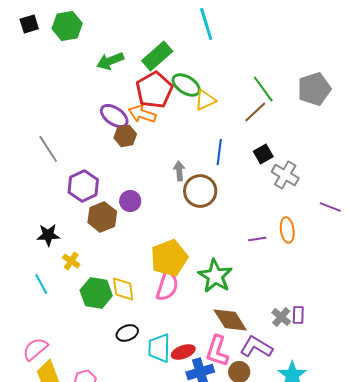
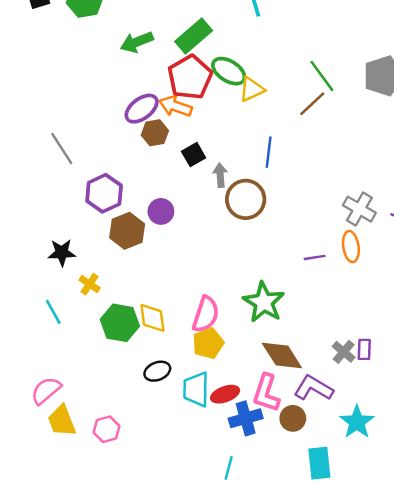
purple ellipse: (114, 116) -> (142, 109), turned -72
black square: (263, 154) -> (194, 155), moved
gray cross: (285, 175) -> (359, 209), moved
yellow pentagon: (169, 258) -> (208, 343), moved, size x0.7

